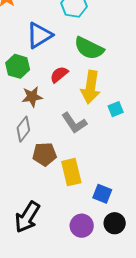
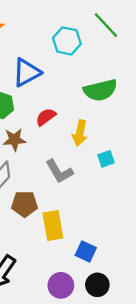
green semicircle: (89, 48) -> (100, 90), moved, turned -44
yellow arrow: (91, 87) -> (80, 133), size x0.7

